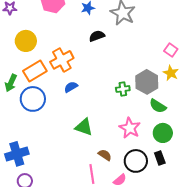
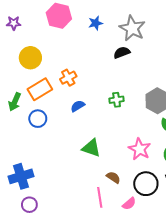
black semicircle: (97, 36) -> (122, 52), moved
orange cross: (62, 60) -> (68, 78), size x0.7
green cross: (123, 89) -> (117, 100), moved
blue circle: (33, 99) -> (38, 119), size x0.7

